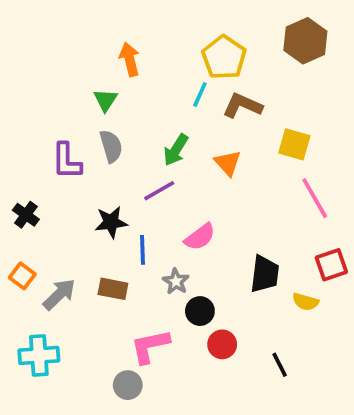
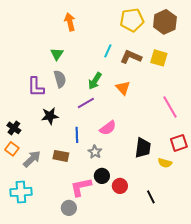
yellow pentagon: (224, 57) -> (132, 20), moved, turned 30
orange arrow: (130, 59) -> (70, 22), moved
yellow square: (294, 144) -> (159, 58), moved
black cross: (26, 215) -> (14, 128), moved
black star: (111, 222) -> (50, 116), moved
black circle: (200, 311) -> (102, 176), moved

